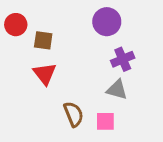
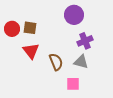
red circle: (16, 25) -> (12, 29), moved
brown semicircle: (74, 114) -> (56, 62), moved

